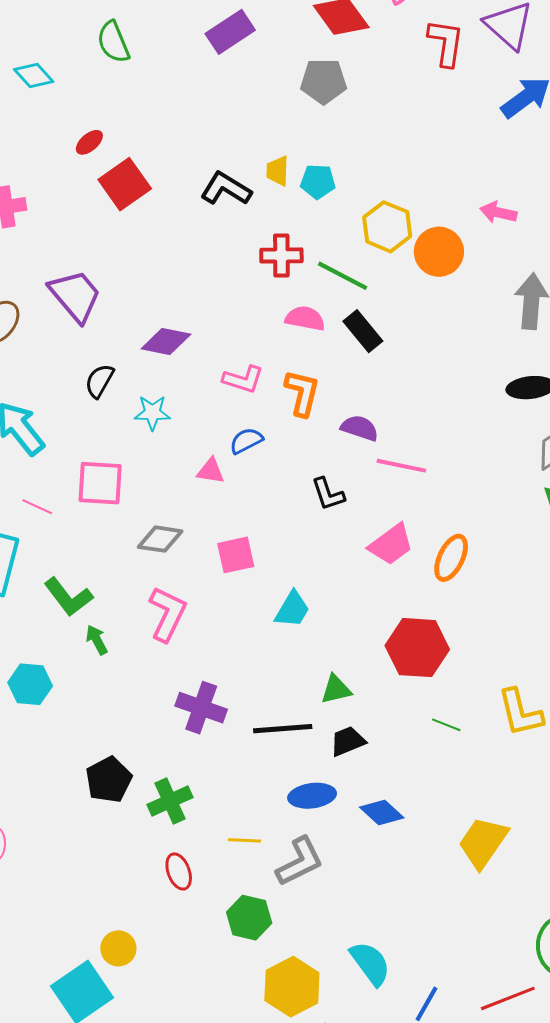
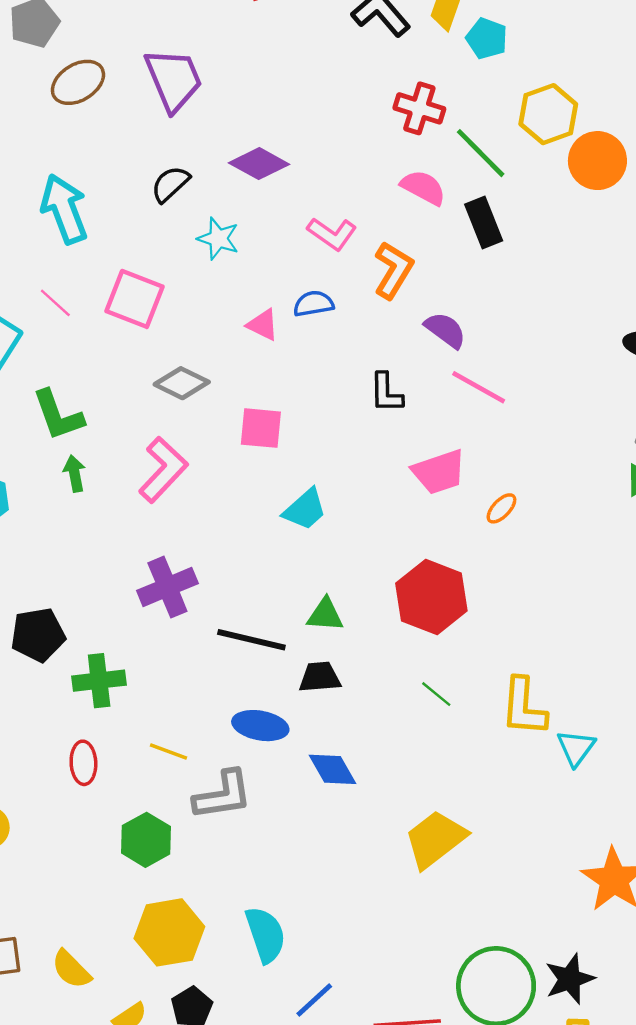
orange ellipse: (451, 558) -> (501, 508), size x0.6
purple cross: (201, 708) -> (167, 587), turned 30

